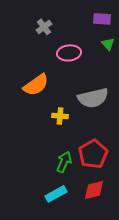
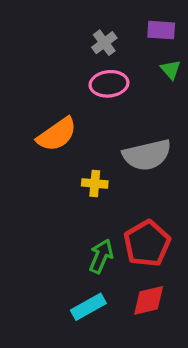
gray cross: (44, 27) -> (104, 43), moved

